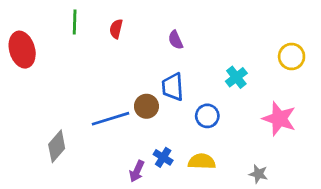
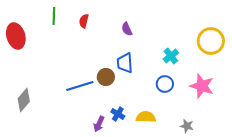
yellow circle: (292, 57) -> (211, 41), size x1.4
blue circle: (207, 116) -> (165, 84), moved
gray diamond: (57, 146) -> (24, 100), moved

